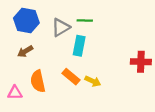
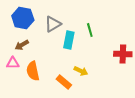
green line: (85, 20) -> (90, 30), moved, turned 72
orange rectangle: (71, 77) -> (64, 82), moved
pink triangle: (15, 93) -> (13, 63), moved

